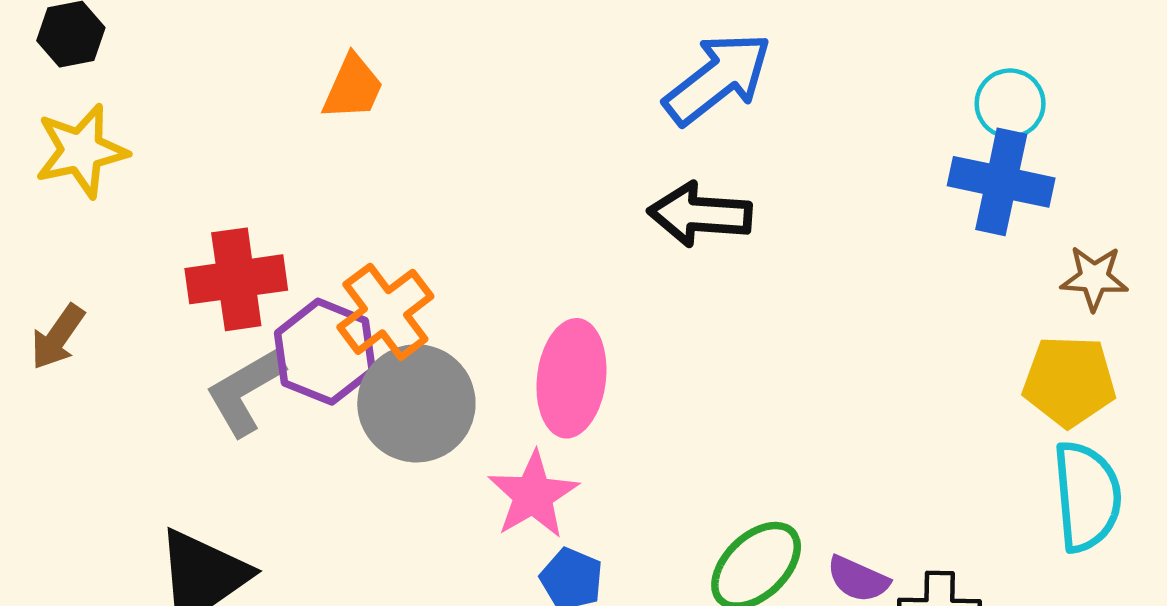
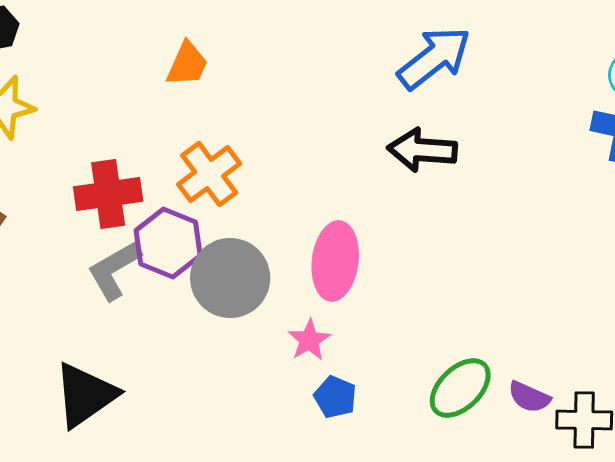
orange cross: (385, 312) -> (209, 174), moved
pink star: (533, 495) -> (309, 340), size x0.7

